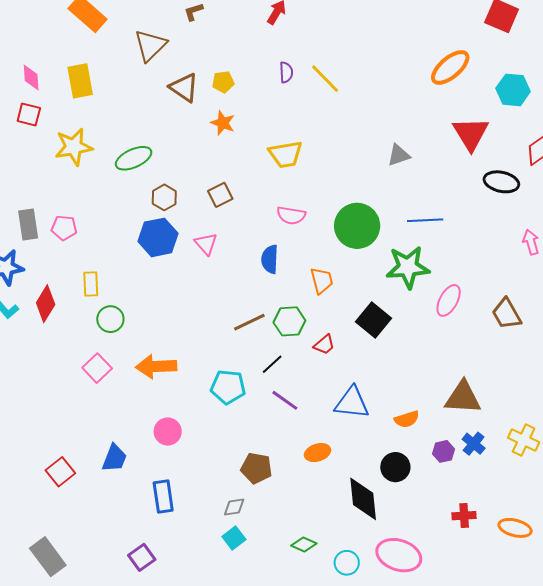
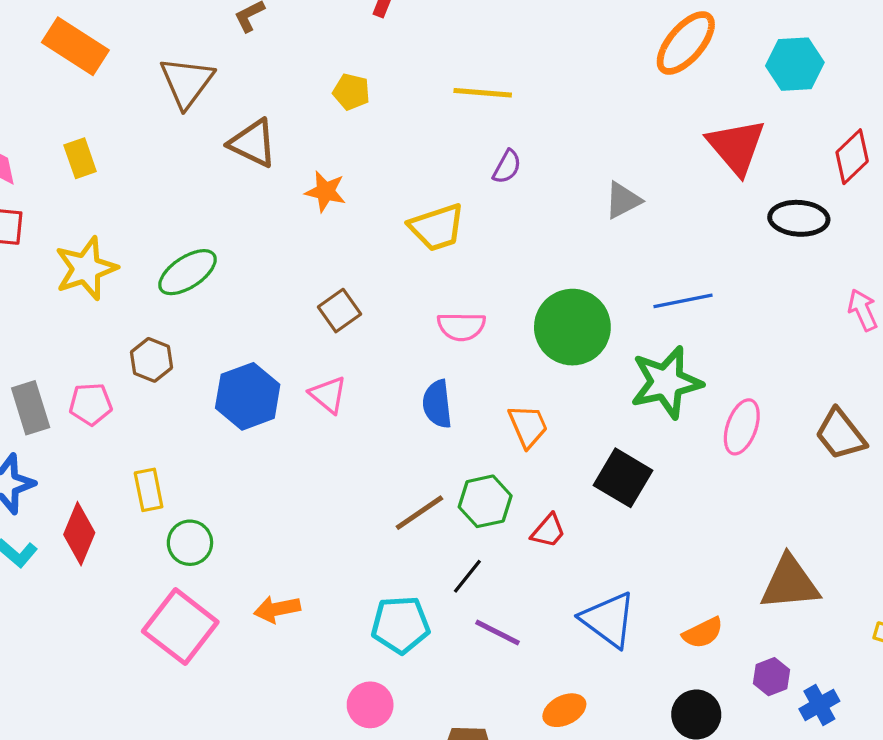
purple semicircle: (286, 72) -> (507, 167), moved, turned 40
yellow line: (325, 79) -> (483, 93), turned -32
yellow rectangle: (80, 81) -> (80, 158), size x0.7
yellow pentagon: (223, 82) -> (351, 92), moved, turned 30
brown hexagon: (164, 197) -> (152, 360), moved
orange arrow: (156, 366) -> (277, 609), size x0.7
pink square: (97, 368) -> (180, 627), size x1.5
blue triangle: (352, 403) -> (608, 620), turned 39
pink circle: (168, 432) -> (370, 705), moved
blue cross: (474, 444) -> (819, 705), moved, turned 30

